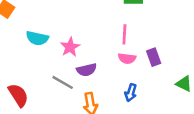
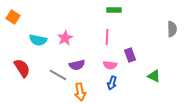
pink star: (70, 47) -> (65, 38), moved
pink semicircle: (127, 58) -> (110, 65), moved
red semicircle: (18, 95) -> (22, 68), moved

